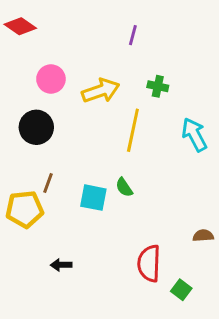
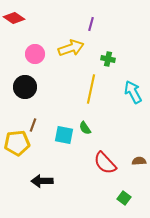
yellow arrow: (101, 91) -> (71, 48), moved
red semicircle: (149, 263) -> (105, 163), moved, turned -45
black arrow: (61, 265) -> (42, 181), size x1.5

